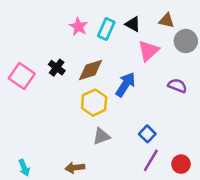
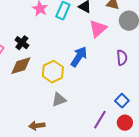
brown diamond: (90, 70) -> (21, 66), moved
purple semicircle: (177, 86) -> (122, 58), turned 63
blue square: (147, 134) -> (122, 101), moved

